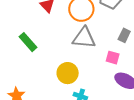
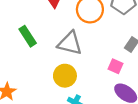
gray triangle: (84, 38) -> (70, 43), moved

